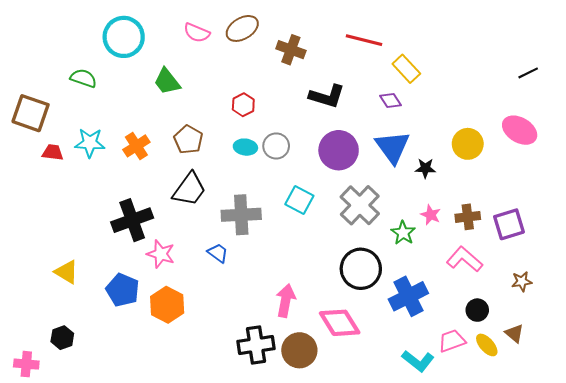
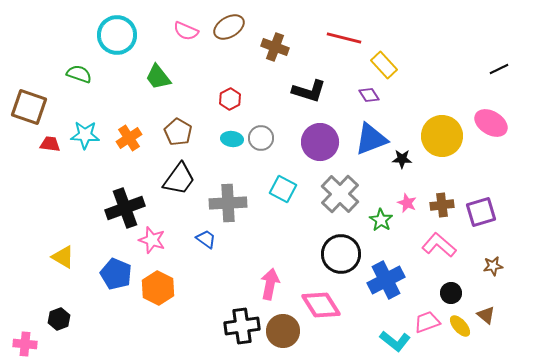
yellow circle: (468, 144) -> (442, 136), size x1.4
blue triangle: (393, 147) -> (371, 139), turned 45

